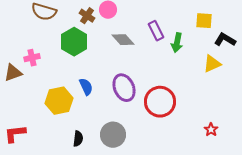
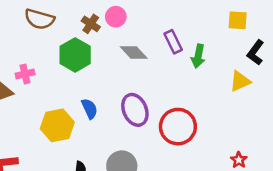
yellow square: (204, 21) -> (238, 20), moved
black L-shape: (225, 40) -> (256, 53), turned -85

